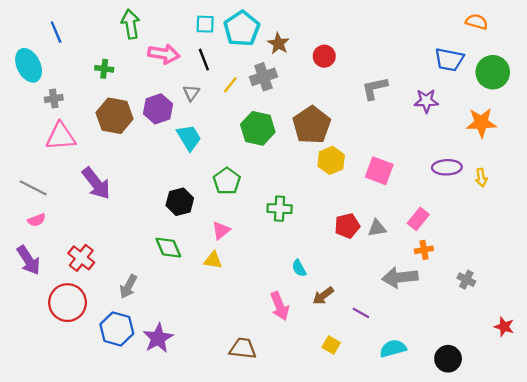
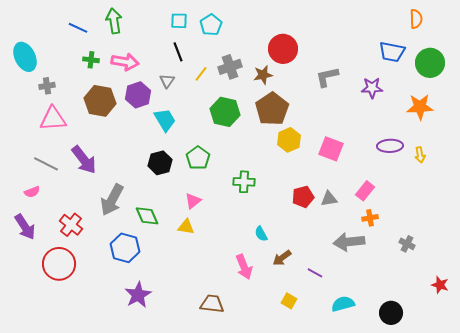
orange semicircle: (477, 22) -> (416, 19), turned 72
cyan pentagon: (242, 29) -> (211, 25), size x0.7
blue line: (56, 32) -> (78, 28), moved, turned -42
brown star: (278, 44) -> (263, 75), moved, turned 30
pink arrow: (164, 54) -> (125, 62), moved
red circle: (324, 56) -> (283, 49), size x1.5
gray line: (33, 188) -> (46, 164), moved
black hexagon: (180, 202) -> (160, 163), moved
gray arrow: (128, 287) -> (112, 200), moved, size x1.5
blue hexagon: (117, 329) -> (125, 248), moved

